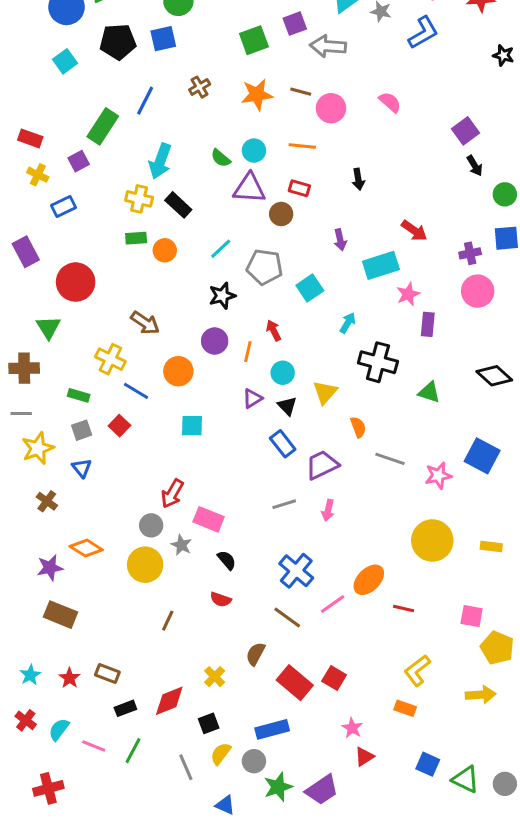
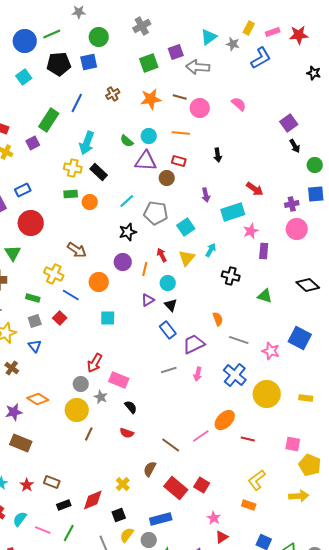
blue rectangle: (63, 206) -> (23, 190), moved
black cross: (378, 362) -> (231, 276), size x0.7
yellow triangle: (325, 392) -> (187, 258), moved
pink star: (438, 475) -> (271, 351), turned 30
blue cross: (296, 571) -> (235, 375), moved
brown line: (168, 621) -> (89, 434), moved

